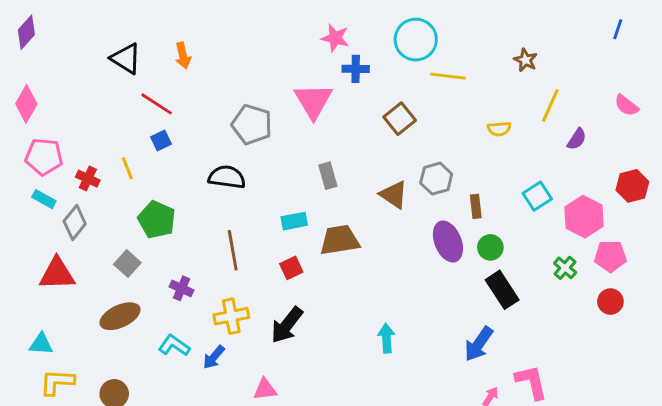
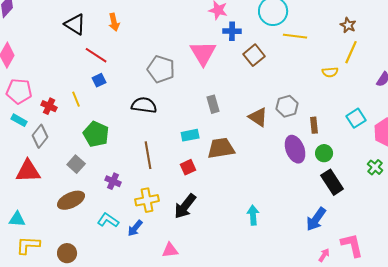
yellow line: (550, 105) -> (351, 52), moved
brown square: (400, 119) -> (254, 55), moved

